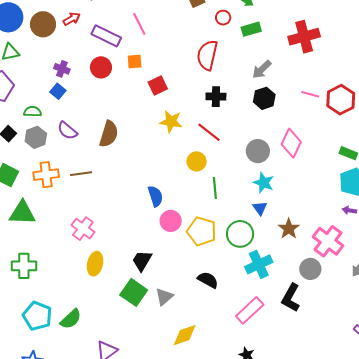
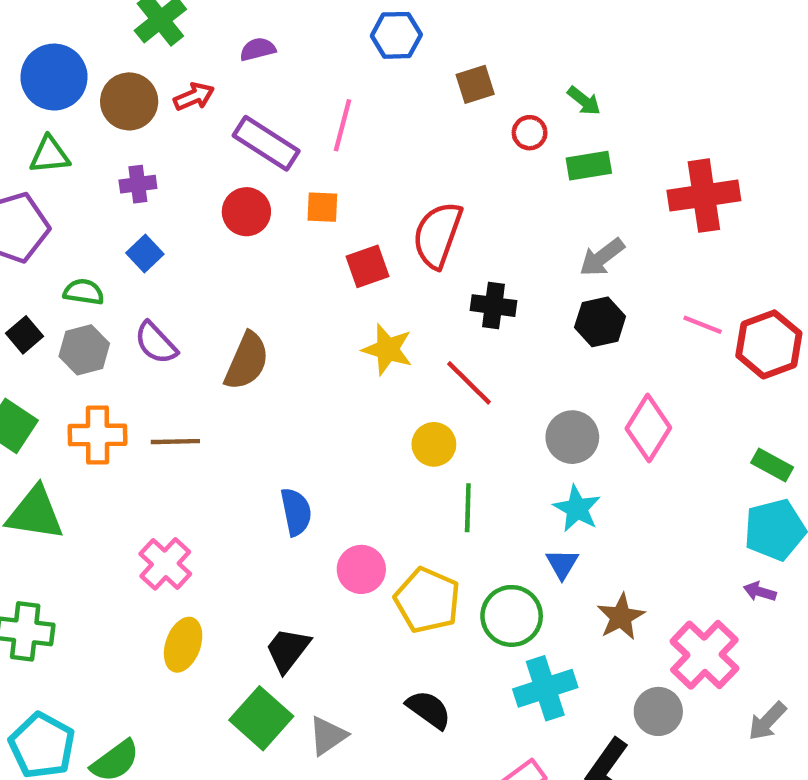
pink line: (139, 24) -> (342, 125), turned 35
red semicircle: (207, 55) -> (438, 235), moved
purple cross: (62, 69) -> (138, 184), moved, turned -35
blue semicircle: (155, 196) -> (296, 512), moved

